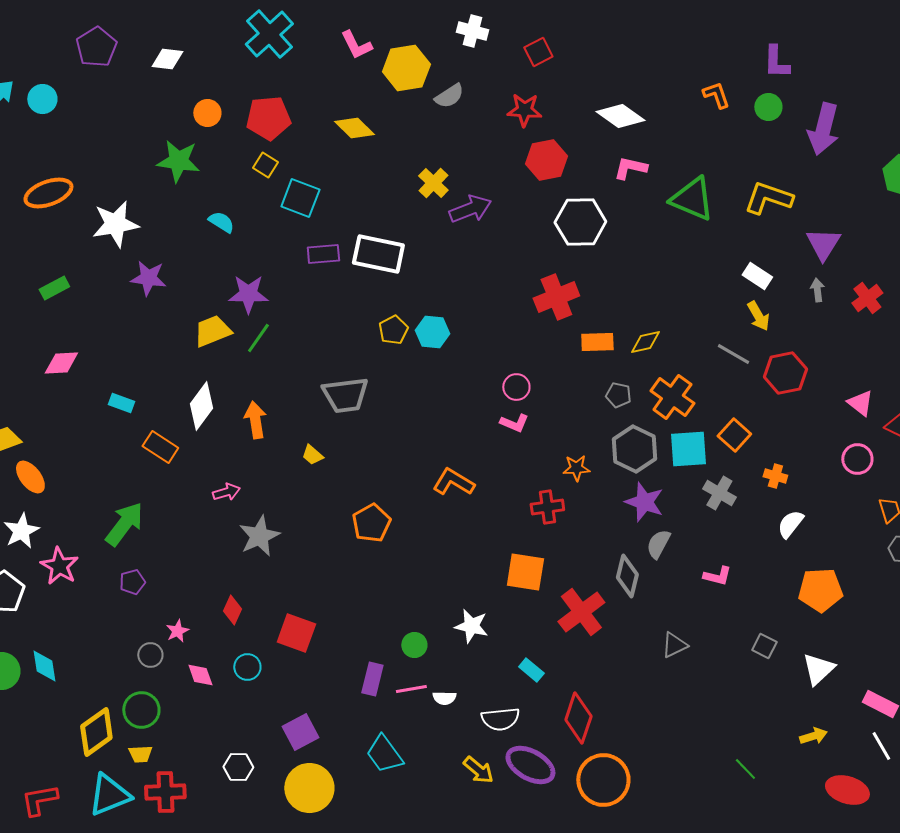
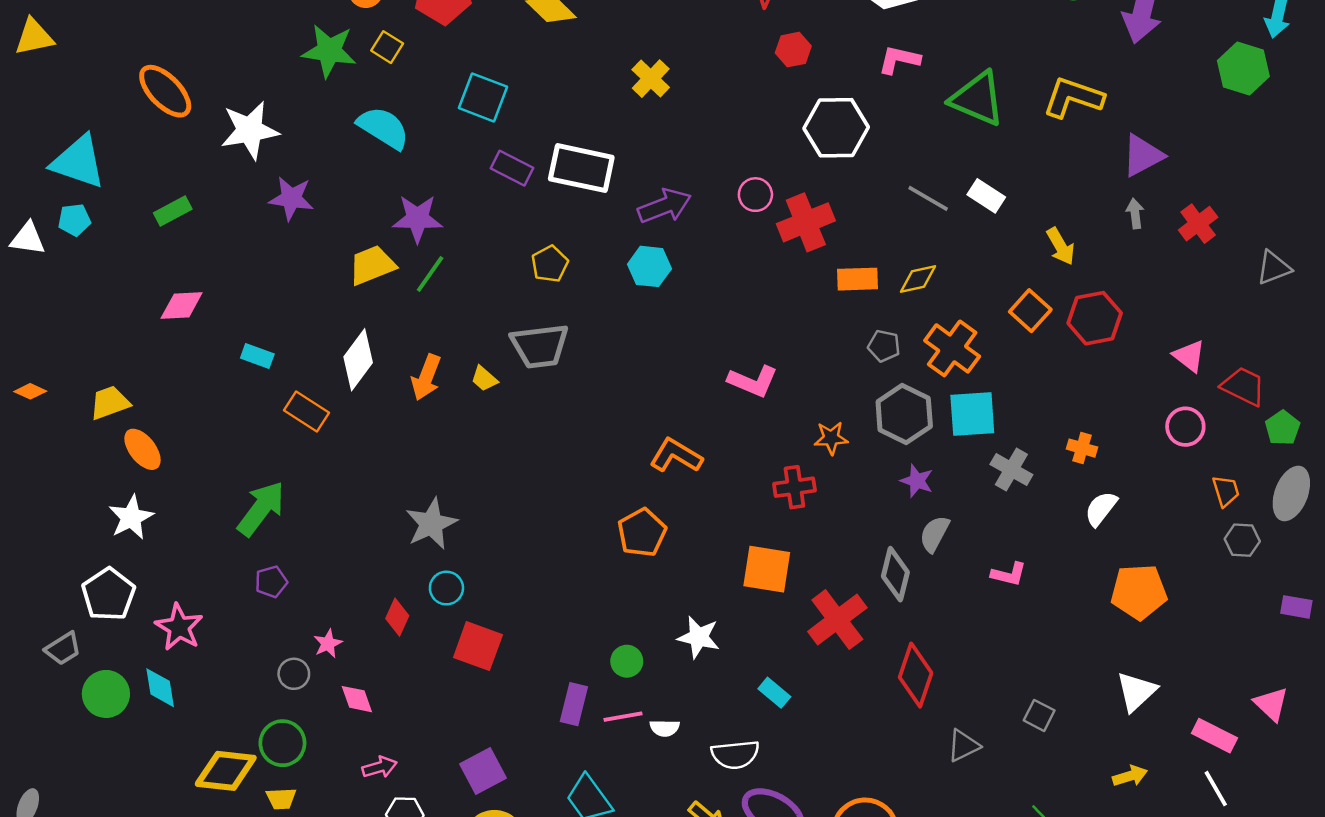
red hexagon: (546, 160) -> (793, 50), size x0.7
yellow square: (265, 165) -> (387, 47), moved
orange ellipse: (48, 193) -> (165, 91), turned 66
purple arrow: (470, 209) -> (665, 206), moved
cyan semicircle: (221, 222) -> (383, 128), size x1.6
purple triangle: (823, 244) -> (1143, 155), turned 30
purple rectangle: (323, 254) -> (512, 168), turned 32
white rectangle: (757, 276) -> (986, 196), moved
yellow pentagon: (393, 330) -> (550, 264), moved
gray line: (733, 354) -> (928, 198), moved
pink circle: (516, 387) -> (755, 195), moved
orange arrow: (255, 420) -> (426, 377), turned -150
pink L-shape: (514, 423) -> (753, 381), size x1.4
orange square: (734, 435) -> (1030, 311), moved
yellow trapezoid: (312, 455) -> (484, 379), moved
pink arrow: (226, 492) -> (380, 767), moved
purple star: (644, 502) -> (917, 481), size x0.7
orange pentagon: (371, 523) -> (642, 533), moved
pink star: (59, 566) -> (179, 627), moved
gray triangle: (674, 645) -> (963, 746), moved
gray square: (764, 646) -> (1039, 715), moved
cyan circle: (247, 667) -> (446, 588), moved
red diamond: (578, 718) -> (916, 675), moved
yellow diamond: (96, 732) -> (226, 771), turned 42

